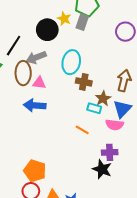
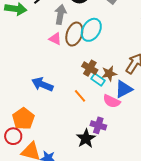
gray arrow: (36, 57) -> (60, 14), turned 102
brown ellipse: (23, 73) -> (74, 34), moved
brown cross: (84, 82) -> (90, 68), moved
blue arrow: (35, 105) -> (42, 84), moved

